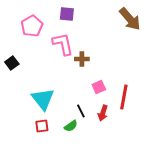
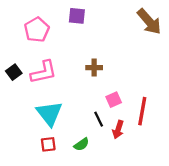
pink L-shape: (63, 44) -> (44, 72), moved, turned 90
black line: (81, 111) -> (99, 119), moved

